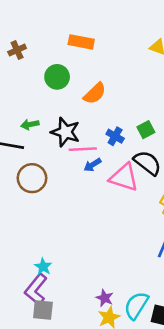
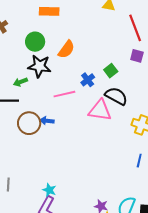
black star: (65, 132) -> (39, 66), moved
blue cross: (115, 136) -> (88, 80), turned 32
blue arrow: (92, 165) -> (47, 121), moved, turned 48

